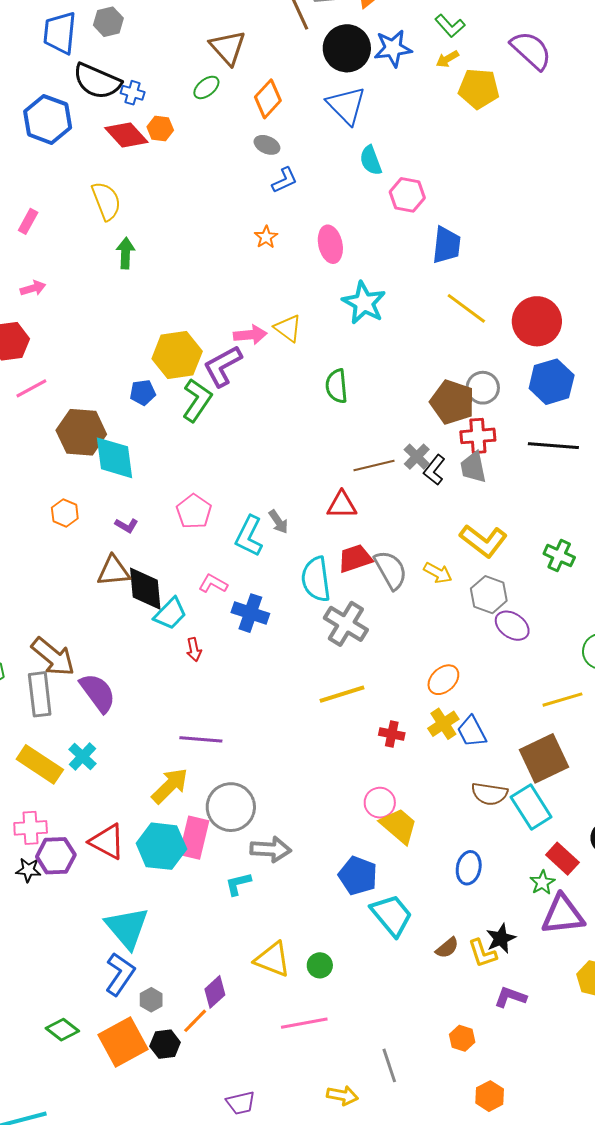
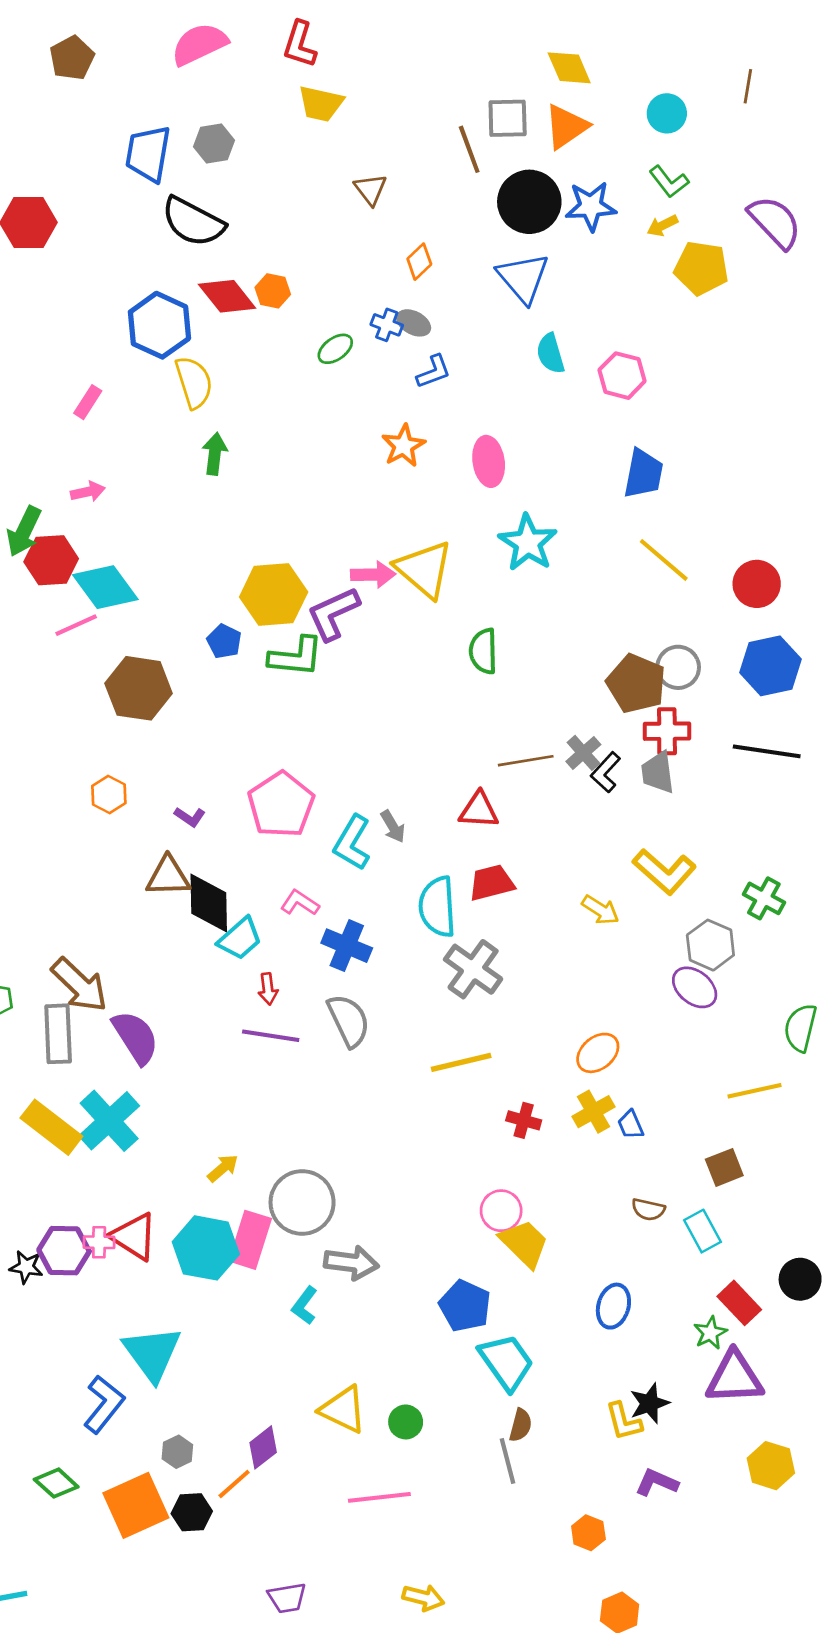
brown triangle: (228, 48) -> (371, 189), size x0.7
green ellipse: (206, 87) -> (335, 349), moved
blue cross: (133, 93) -> (387, 325), moved
orange diamond: (268, 99) -> (419, 262), size x0.7
blue hexagon: (48, 119) -> (159, 325), moved
pink hexagon: (407, 195) -> (622, 376), moved
orange star: (266, 237) -> (403, 446), size x1.4
red circle: (537, 321) -> (757, 584), size x0.7
yellow triangle: (288, 328) -> (424, 569), size x1.6
blue pentagon: (143, 393) -> (224, 641), turned 30
green L-shape: (197, 400) -> (296, 657), turned 57
cyan diamond: (114, 458) -> (105, 587), moved, turned -33
pink pentagon: (194, 511) -> (281, 805), size x1.4
gray semicircle: (391, 570) -> (349, 1021), moved
gray hexagon: (489, 595) -> (710, 945), moved
blue trapezoid: (472, 732) -> (631, 1125), size x0.7
purple line: (201, 739) -> (271, 1036), moved
cyan cross: (82, 757) -> (109, 1121), size x1.6
brown square: (544, 758) -> (724, 1167), size x0.6
yellow arrow: (170, 786) -> (223, 1168), size x0.6
brown semicircle: (489, 794) -> (648, 1209), size x0.7
cyan rectangle: (531, 807) -> (702, 1231), size x0.7
pink cross: (31, 828) -> (99, 1242), moved, size x0.7
cyan L-shape: (238, 884) -> (305, 1305), turned -44
brown semicircle: (447, 948) -> (521, 1425), moved, turned -40
blue L-shape: (120, 974) -> (104, 1404), moved
gray line: (389, 1065) -> (508, 1461), moved

